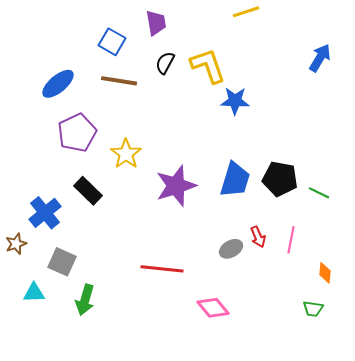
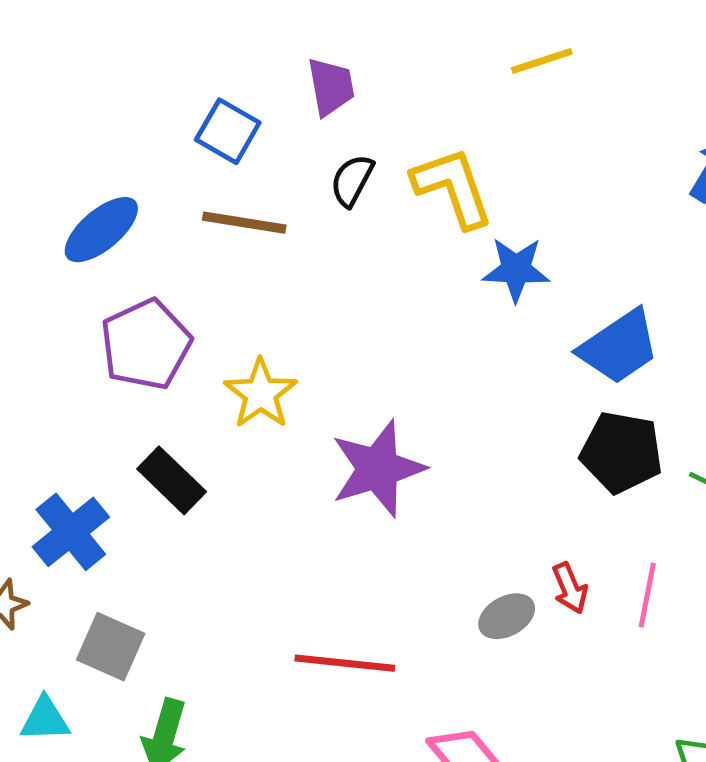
blue trapezoid: (235, 180) -> (619, 347), moved, turned 39

